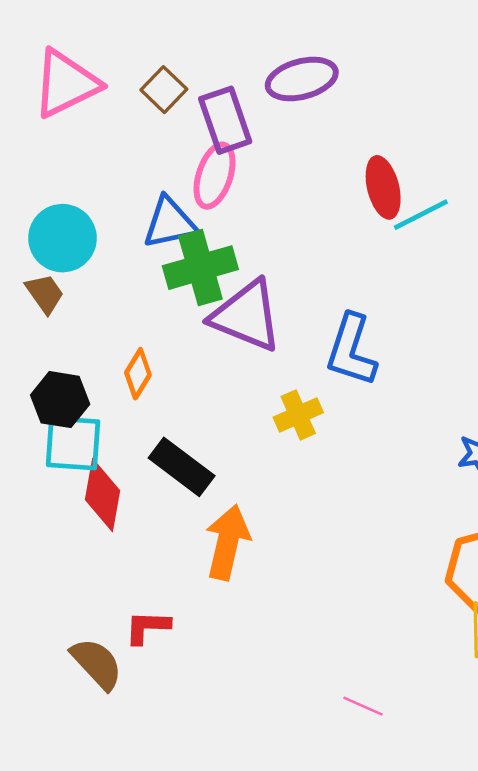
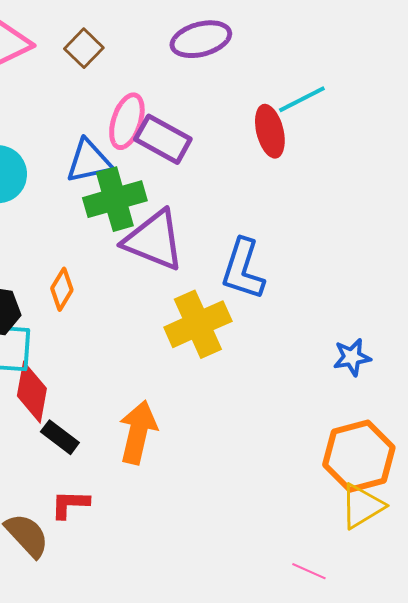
purple rectangle: (225, 120) -> (163, 139), moved, turned -42
cyan line: (421, 215) -> (302, 99), moved
yellow cross: (298, 415) -> (198, 324), size x1.6
black rectangle: (182, 467) -> (60, 437), moved, size x0.7
pink line: (363, 706) -> (309, 571), moved

